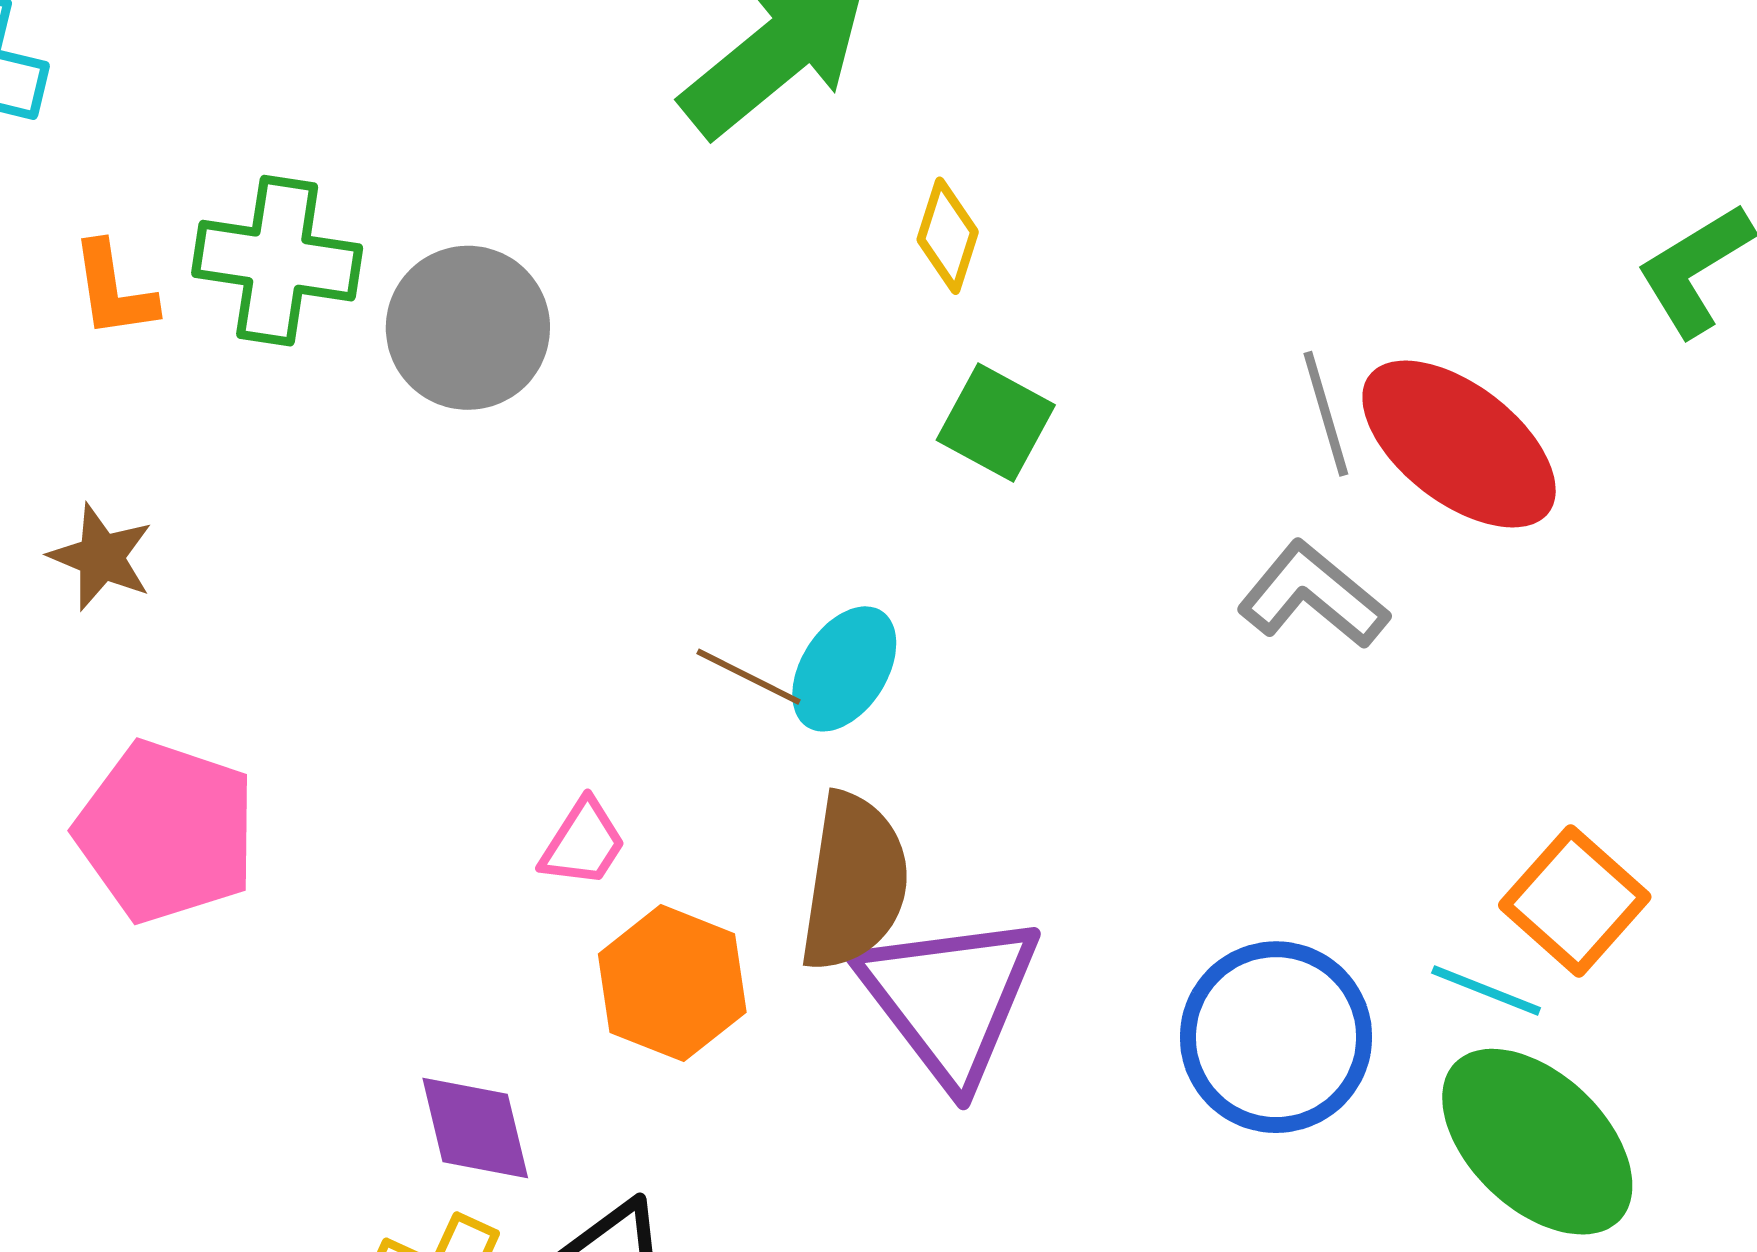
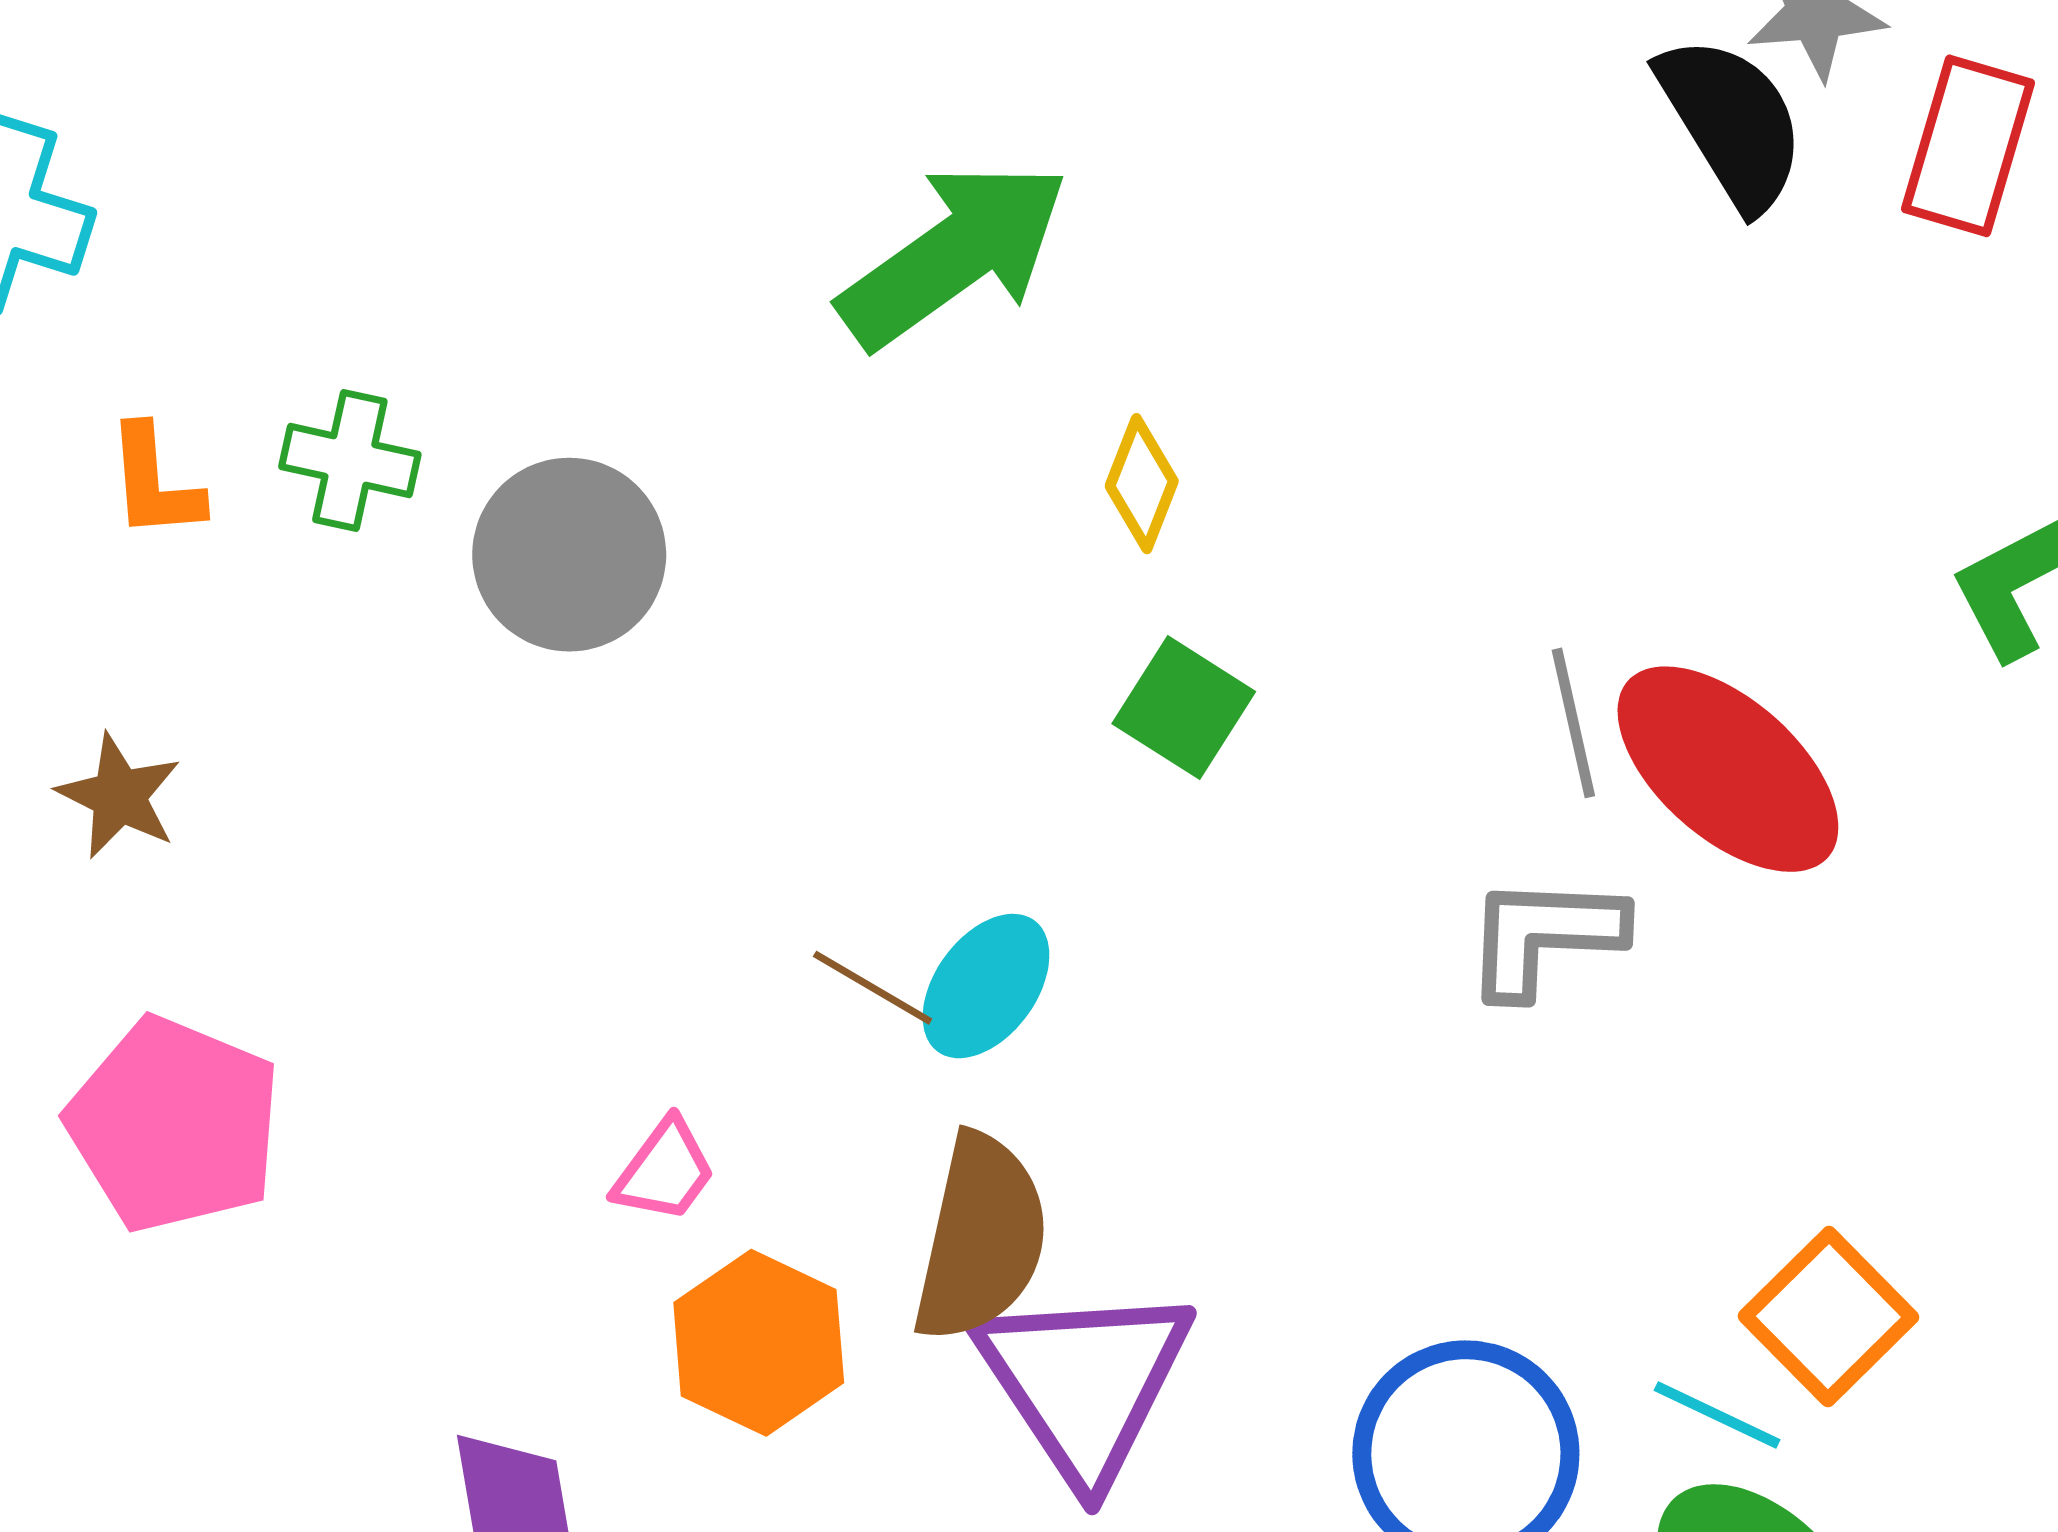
green cross: (277, 261) -> (350, 461), size x0.7
gray L-shape: (1313, 595) -> (1544, 936), turned -41

